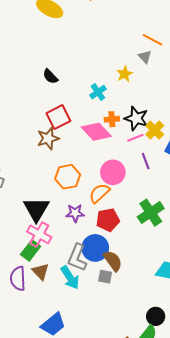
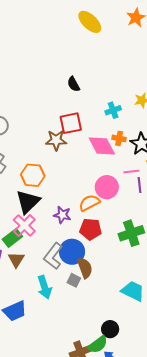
pink line: (135, 138) -> (131, 172), moved
orange hexagon: (68, 177) -> (33, 175), moved
cyan arrow: (70, 278) -> (45, 287), moved

